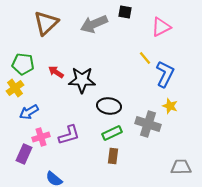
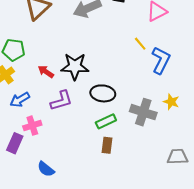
red arrow: (56, 72) -> (46, 72), moved
yellow star: (170, 106) -> (171, 102), moved
purple L-shape: (69, 135) -> (61, 101), moved

